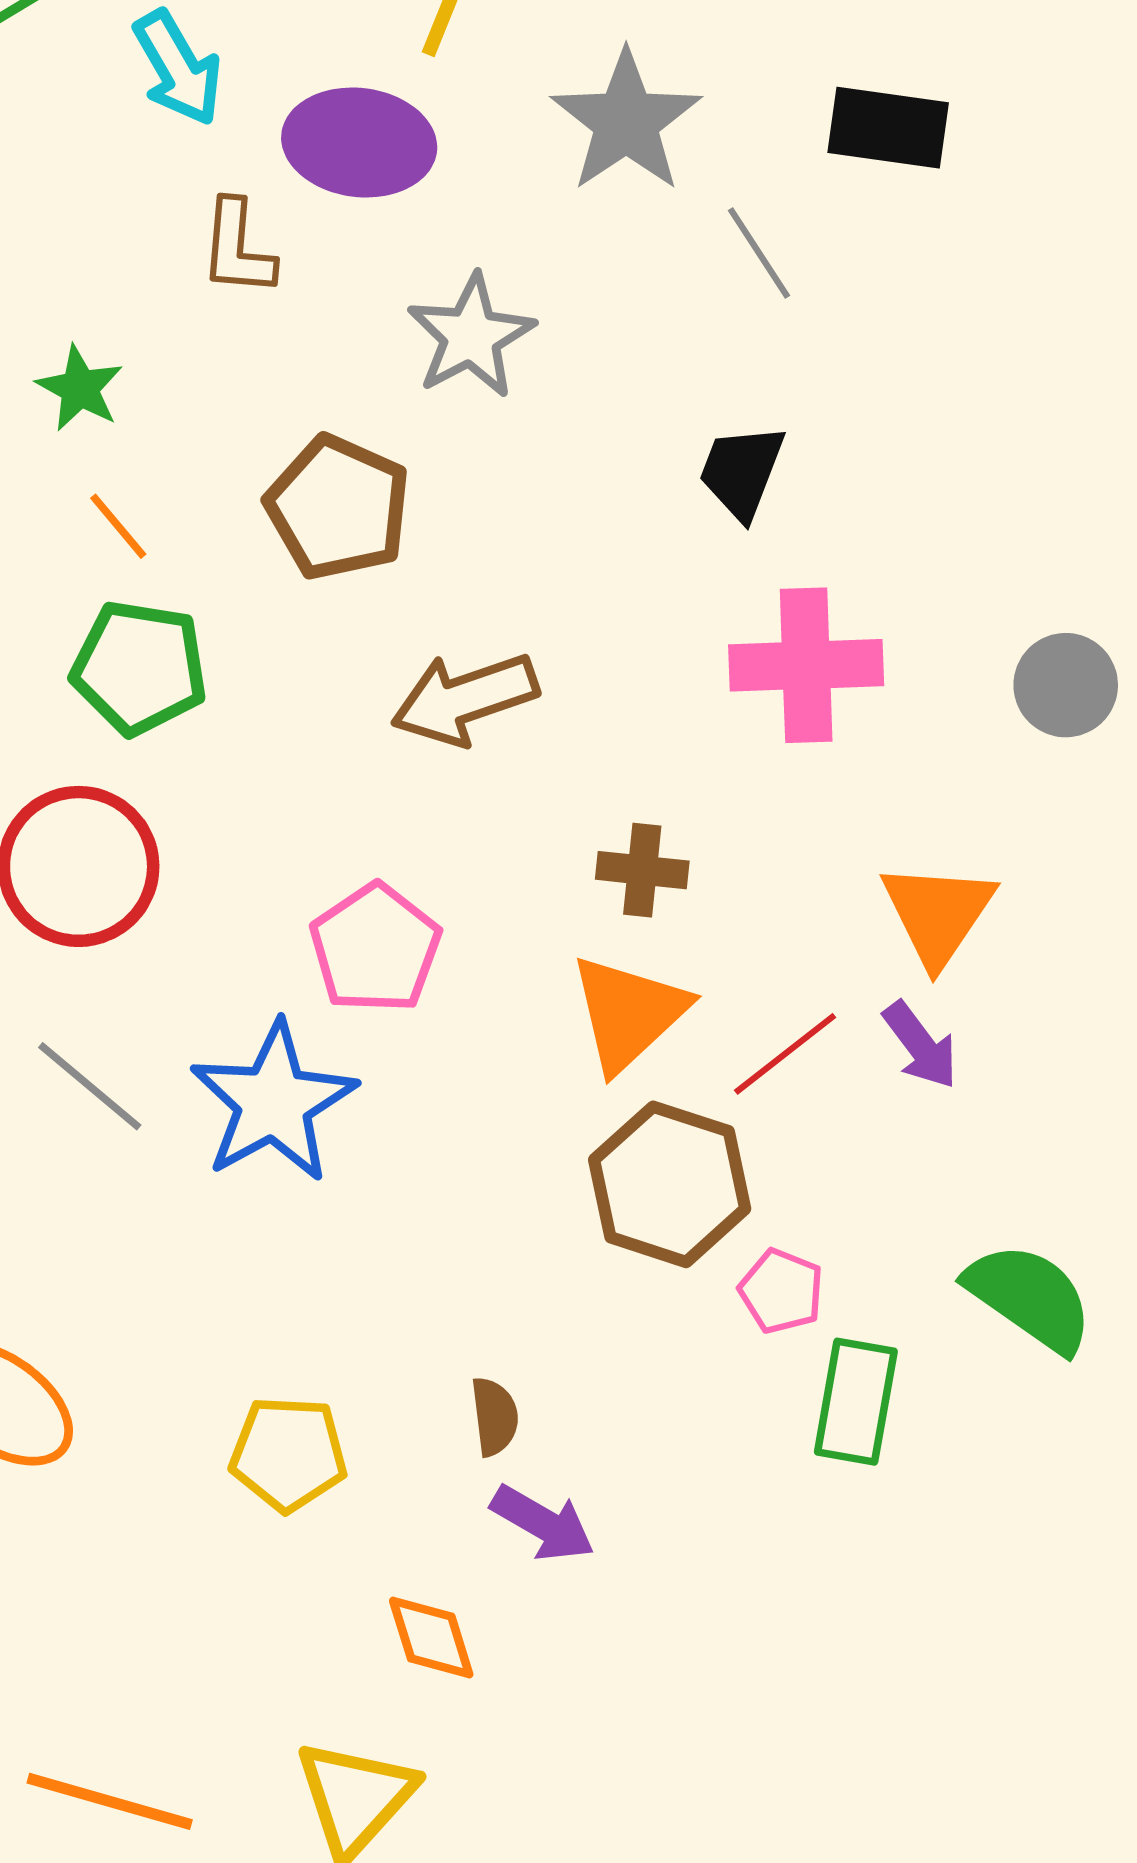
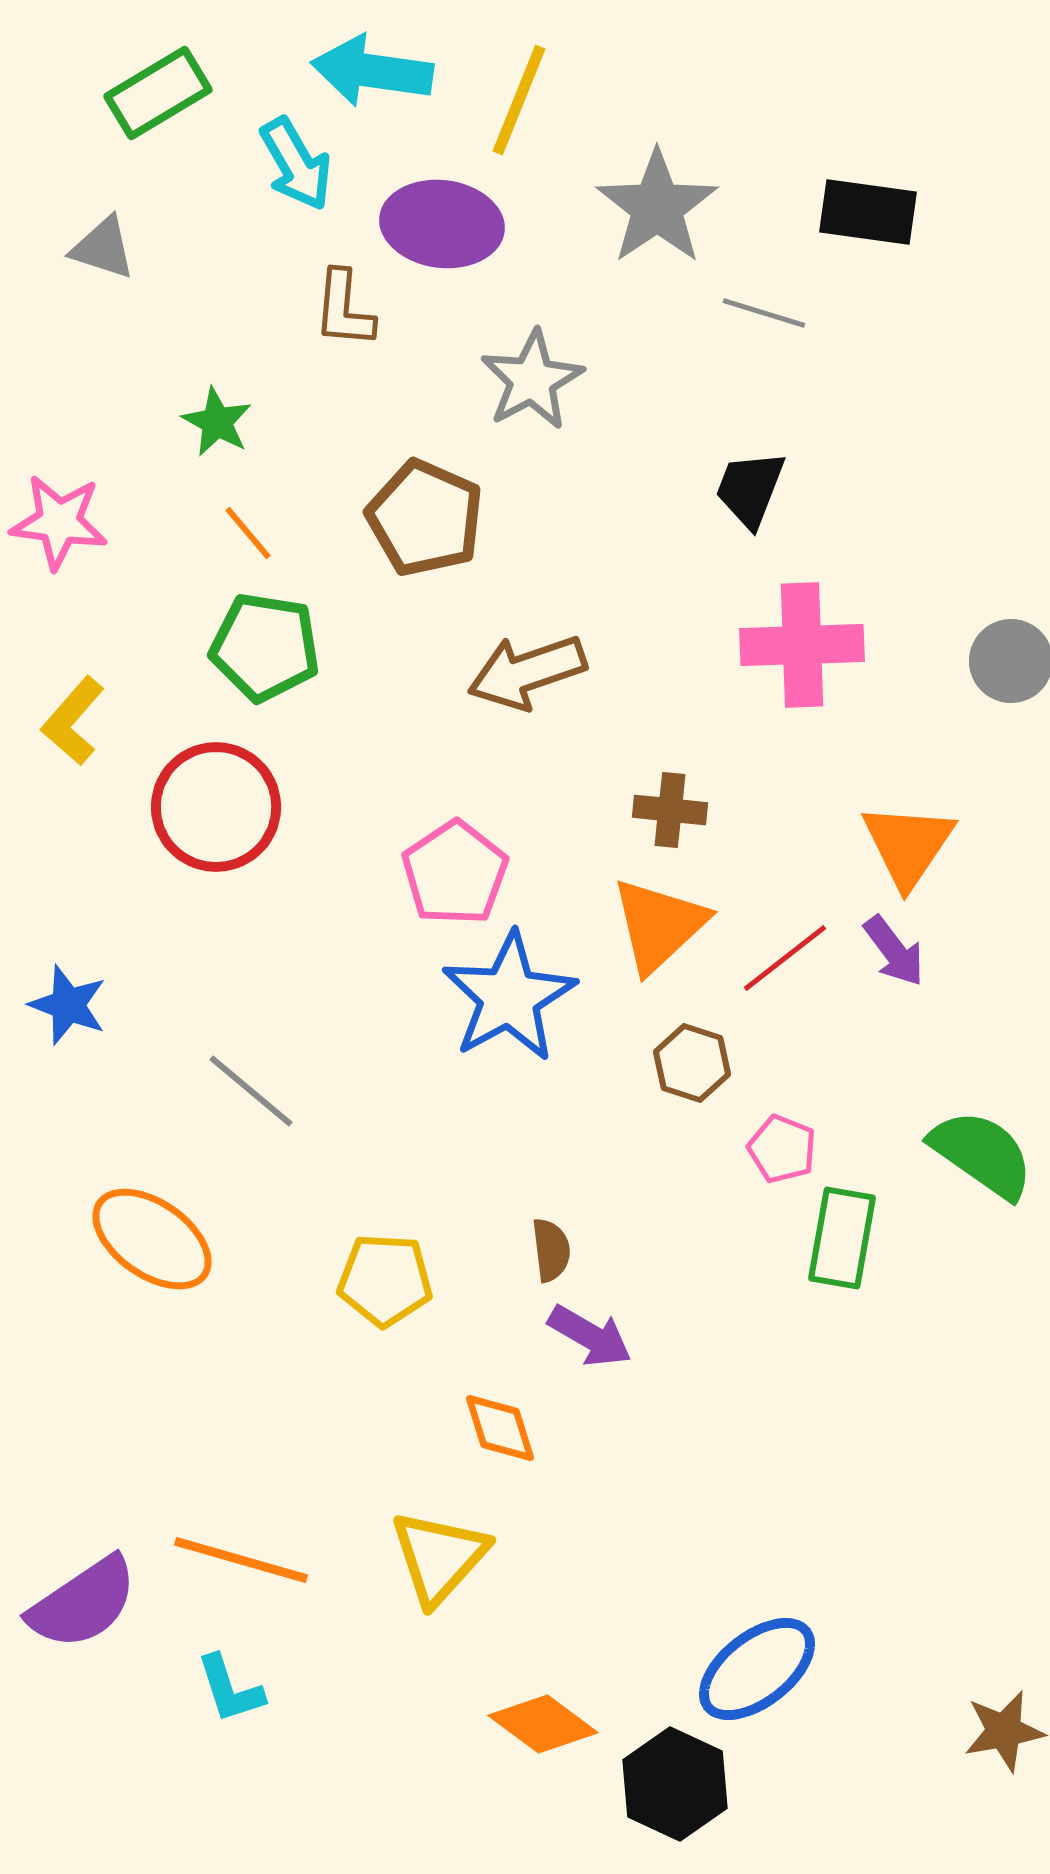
gray line: (759, 253) -> (764, 313), turned -40
gray line: (90, 1086) -> (251, 1091), moved
blue star: (273, 1102) -> (509, 997), moved
brown hexagon: (670, 1184) -> (692, 1063), size x0.6

